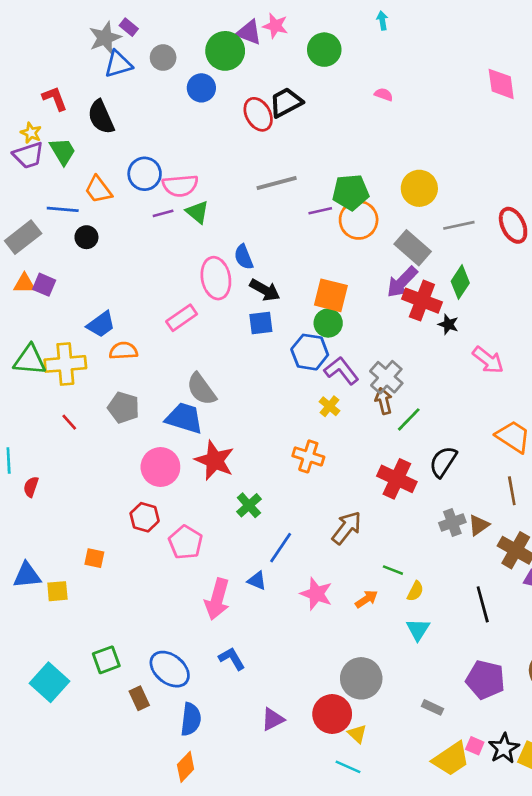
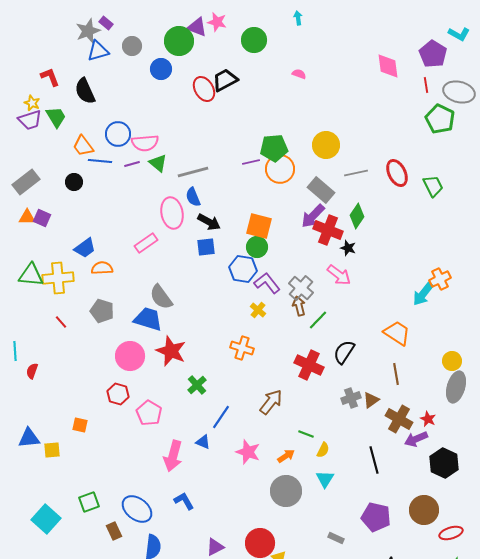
gray line: (277, 183) -> (193, 172), moved
blue line: (63, 209) -> (100, 161), moved
pink arrow: (488, 360) -> (339, 275), moved
gray circle: (361, 678) -> (286, 491), moved

